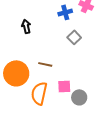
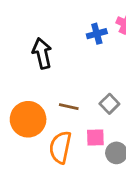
black arrow: (26, 26) -> (42, 53), size x1.5
gray square: (74, 37) -> (109, 104), moved

